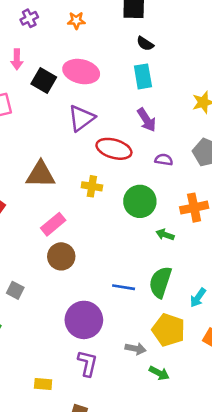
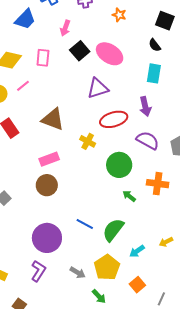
black semicircle: (145, 44) -> (155, 45), moved
red ellipse: (114, 149) -> (114, 119), turned -52
purple semicircle: (164, 160) -> (148, 140), size x1.6
green arrow: (159, 373) -> (99, 296), moved

